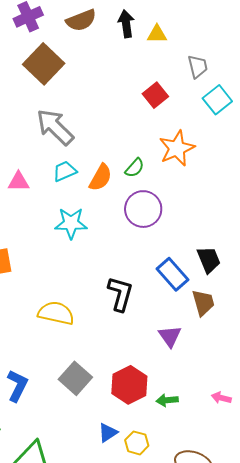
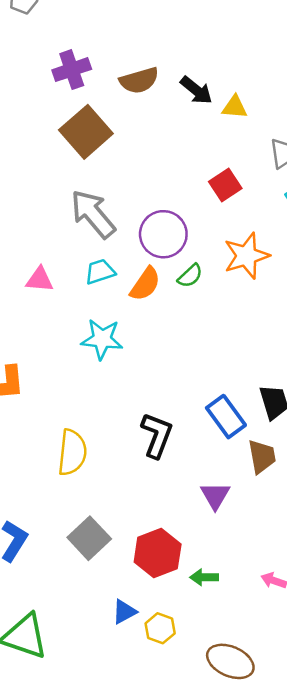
black arrow: (126, 24) -> (196, 90), turned 132
purple circle: (143, 209) -> (163, 234), moved
yellow semicircle: (56, 313) -> (72, 452), turned 78

